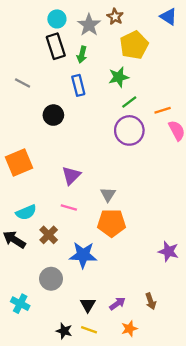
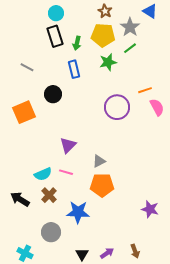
gray star: (89, 25) -> (130, 27), moved
yellow pentagon: (134, 45) -> (103, 35), moved, turned 30
green line: (129, 102) -> (130, 48), moved
orange square: (19, 162) -> (24, 112), moved
gray triangle: (108, 195) -> (99, 161), turned 32
cyan semicircle: (26, 212) -> (43, 174), moved

